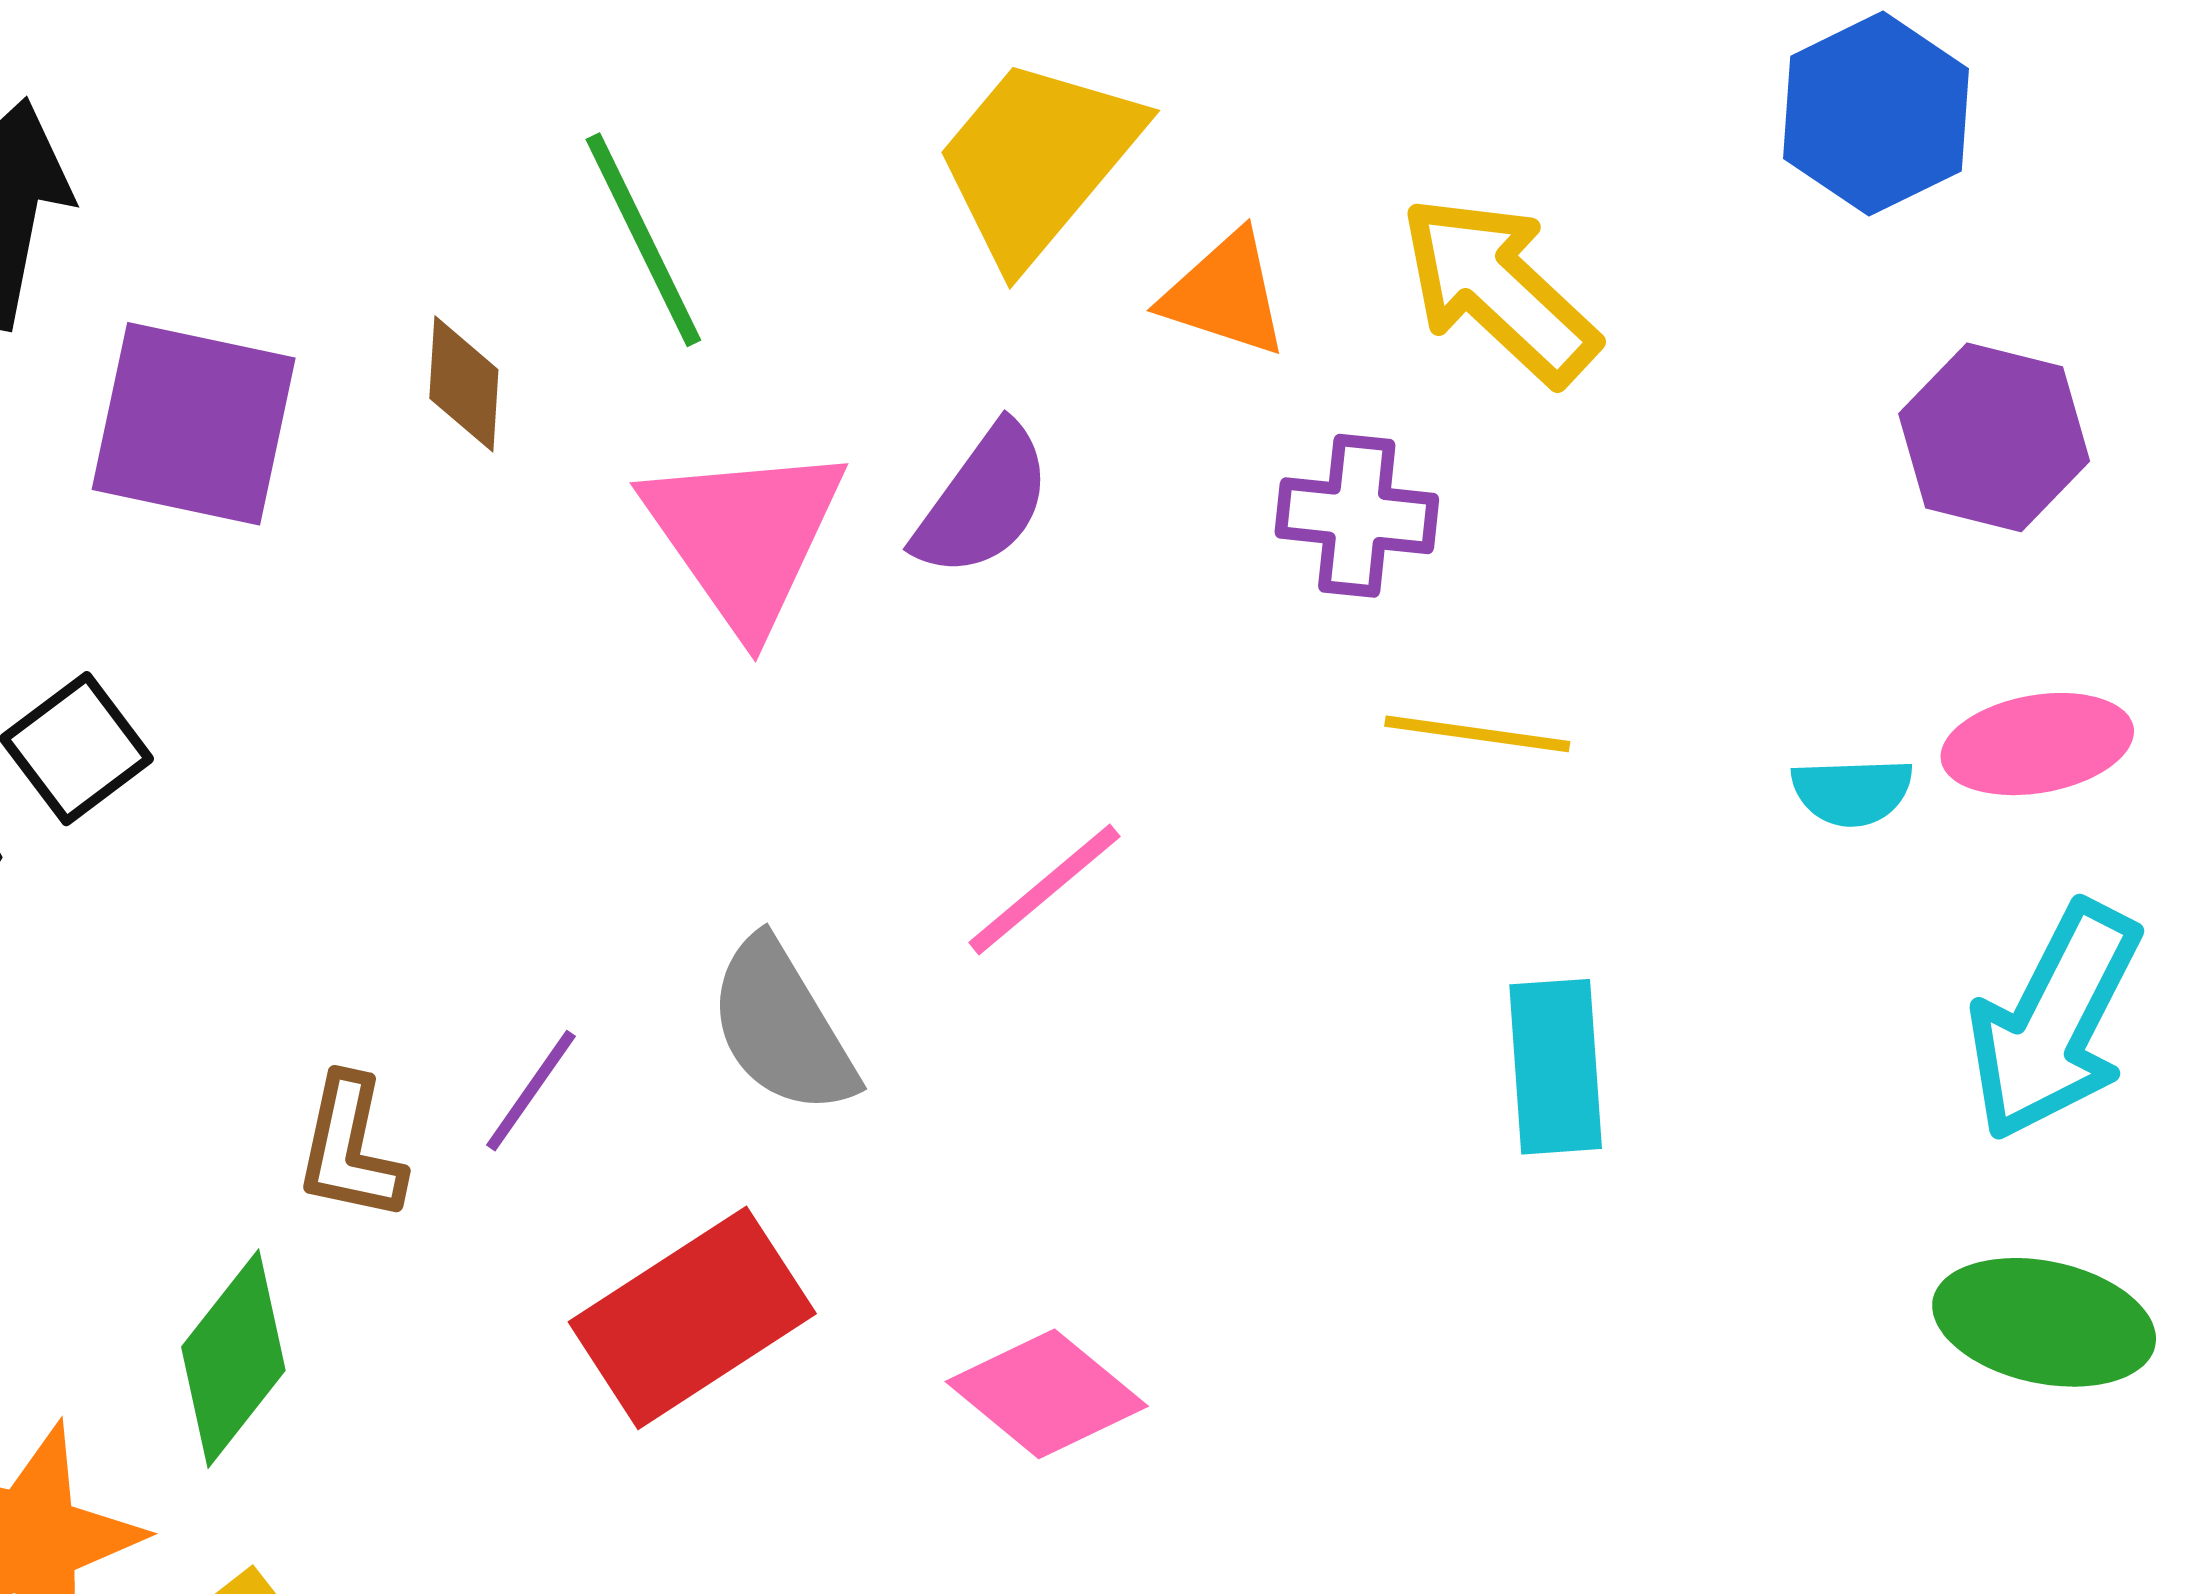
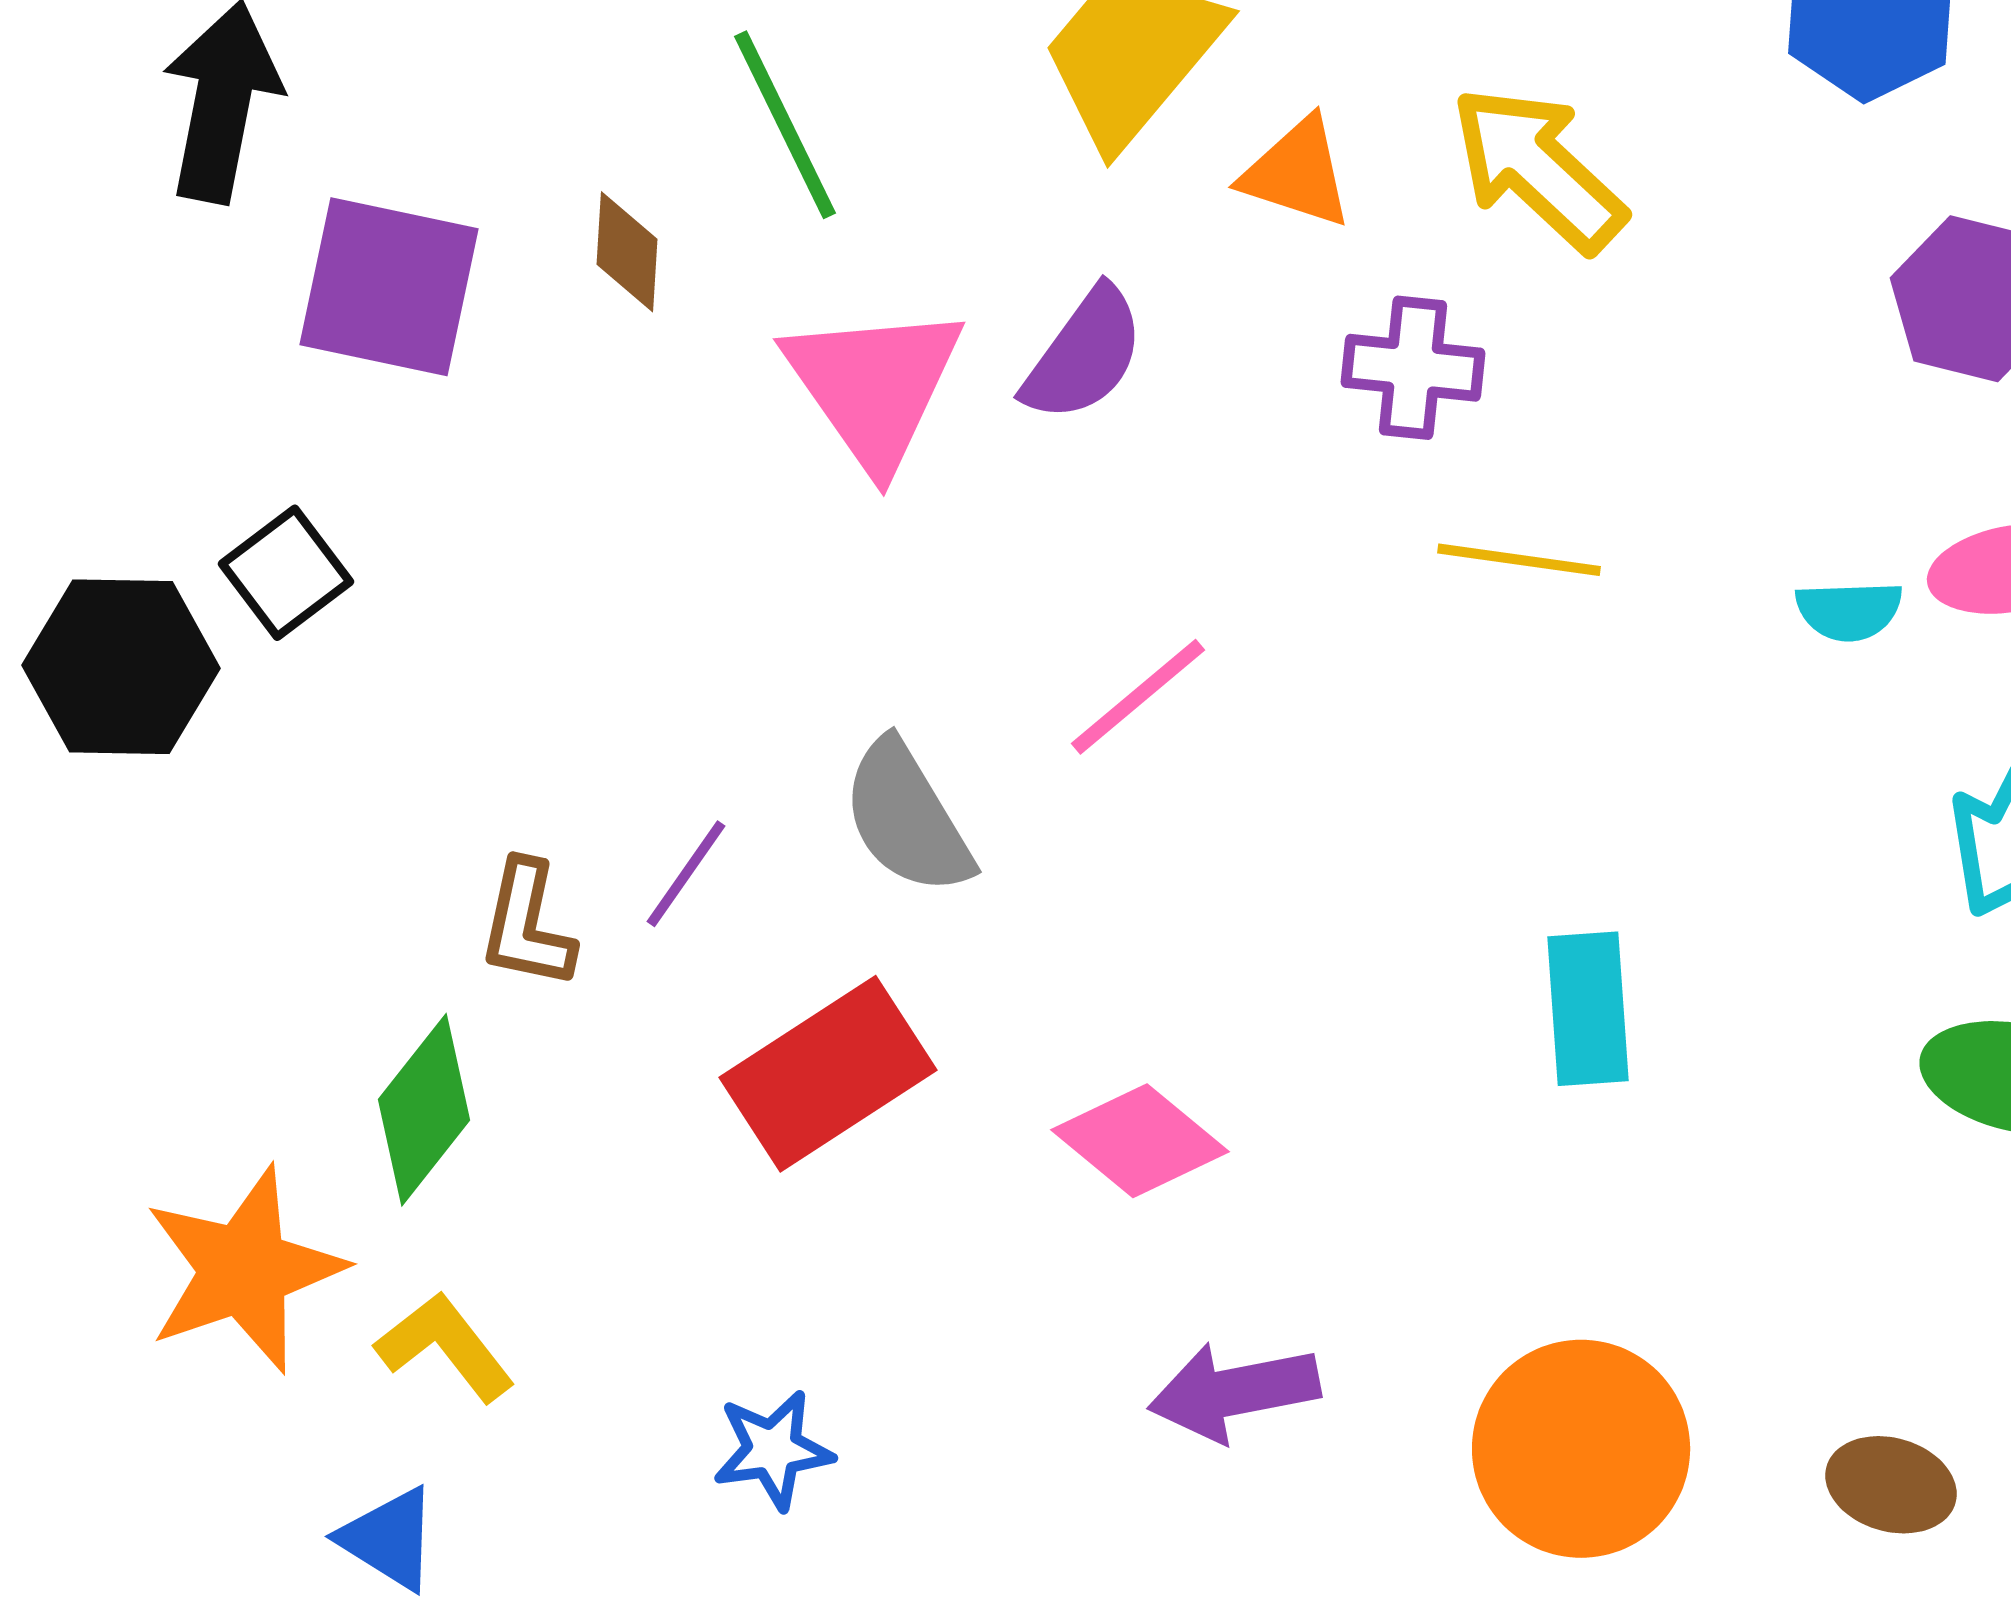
cyan rectangle: (1556, 1067) -> (1588, 1009), moved

